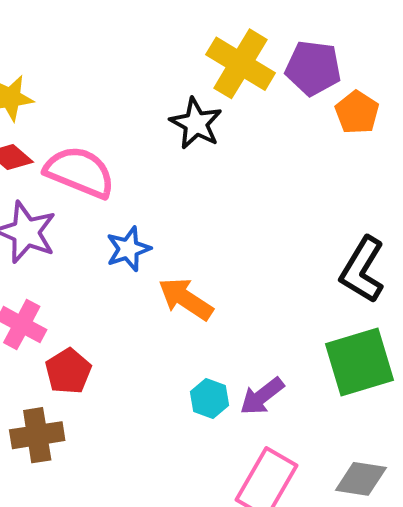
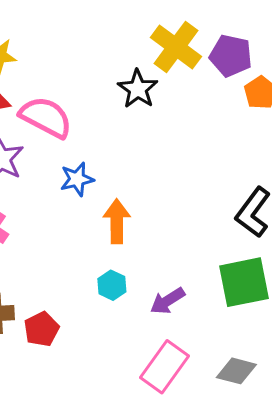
orange arrow: (186, 299) -> (117, 221), turned 51
red pentagon: (68, 371) -> (42, 329), moved
cyan hexagon: (210, 398) -> (112, 285), moved

